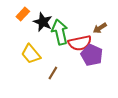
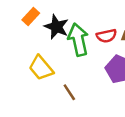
red semicircle: (80, 43) -> (106, 36), moved, size x0.7
brown line: (53, 73) -> (69, 92), turned -64

